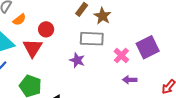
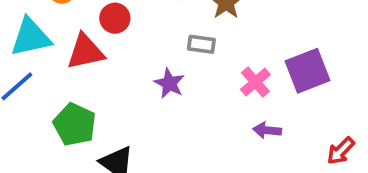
gray rectangle: (92, 39) -> (201, 44), size x0.6
red triangle: (33, 48) -> (85, 52), turned 40

